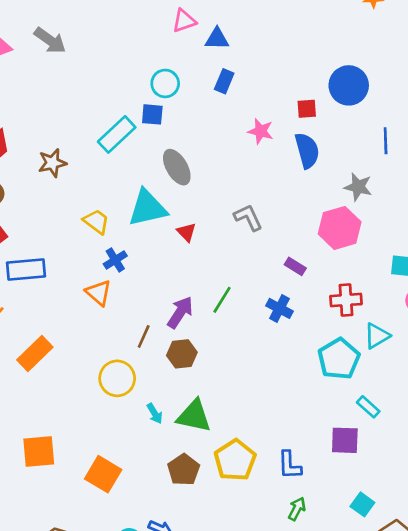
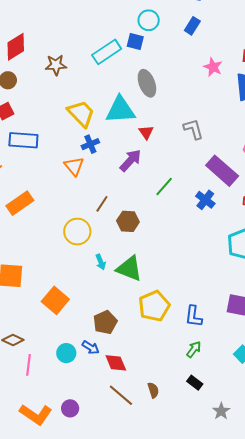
yellow trapezoid: (96, 222) -> (81, 114), size x1.4
purple rectangle: (295, 266) -> (222, 171), size x2.0
purple arrow: (180, 312) -> (130, 160), moved
brown pentagon: (184, 470) -> (105, 322), moved

